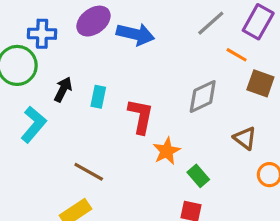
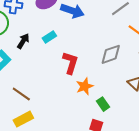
cyan rectangle: (98, 97) -> (49, 37), moved, turned 40
brown line: (89, 172) -> (21, 94), moved

